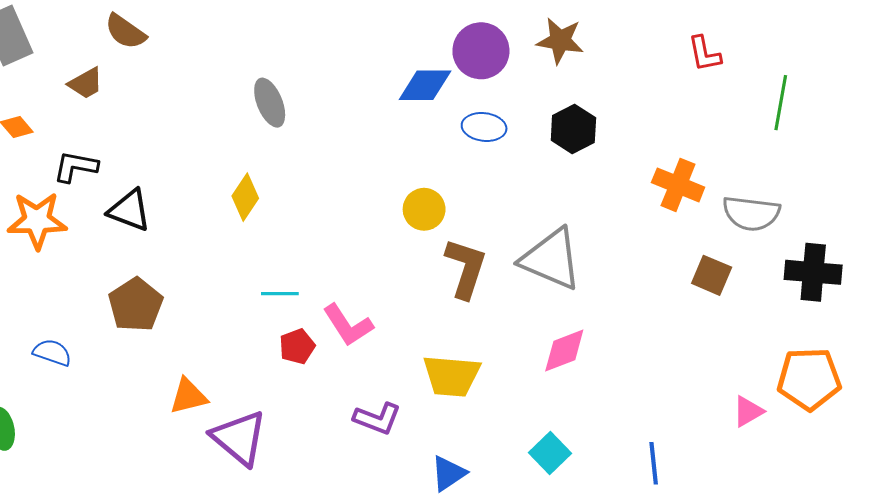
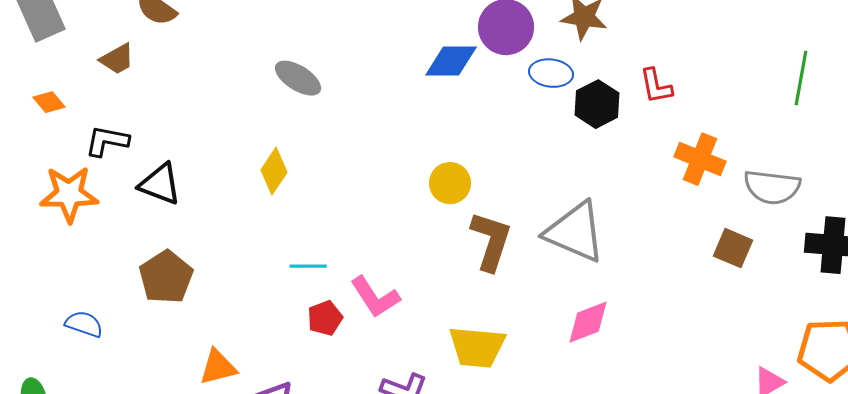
red L-shape: (704, 54) -> (656, 86), moved
gray ellipse: (270, 103) -> (298, 78), turned -36
blue ellipse: (484, 127) -> (551, 73), moved

